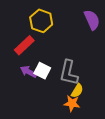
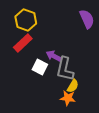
yellow hexagon: (41, 21) -> (26, 20), moved
purple arrow: (29, 72) -> (54, 56), moved

